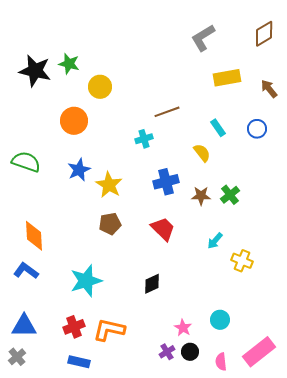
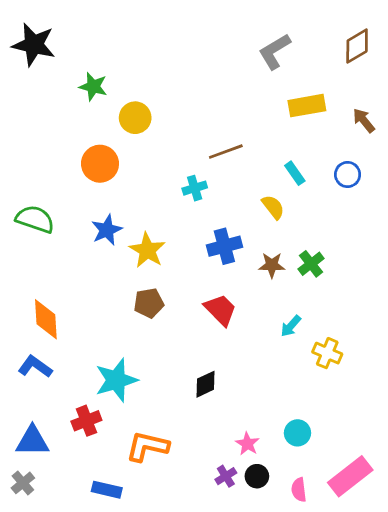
black star: (35, 71) -> (34, 45), moved
red cross: (74, 327) -> (86, 421), moved

